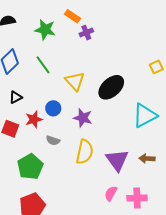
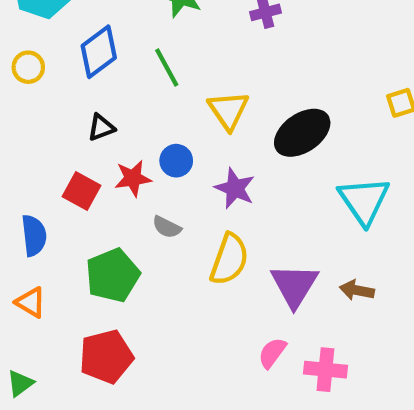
cyan triangle: (145, 116) -> (364, 201), turned -44

